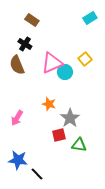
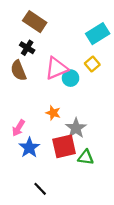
cyan rectangle: (90, 18) -> (98, 34), moved, size x1.5
brown rectangle: (32, 20) -> (35, 22), size x1.5
red square: (59, 135) -> (64, 146), size x1.6
blue star: (18, 160) -> (29, 148), moved, turned 30

